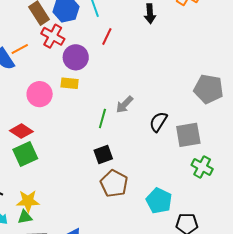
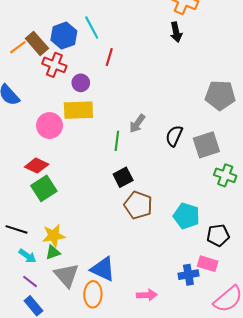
black arrow: (150, 14) -> (176, 32), moved
orange line: (20, 49) -> (18, 47), moved
purple circle: (76, 57) -> (81, 83), size x0.7
yellow rectangle: (70, 83) -> (78, 110), size x1.6

